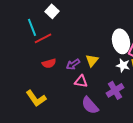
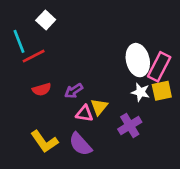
yellow triangle: (92, 60) -> (99, 107), moved
yellow L-shape: (36, 98) -> (44, 142), moved
purple semicircle: (90, 105) -> (80, 144), moved

